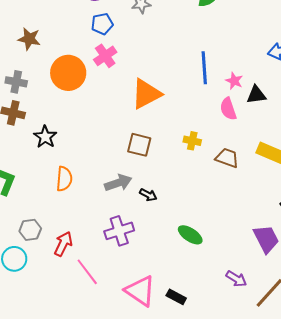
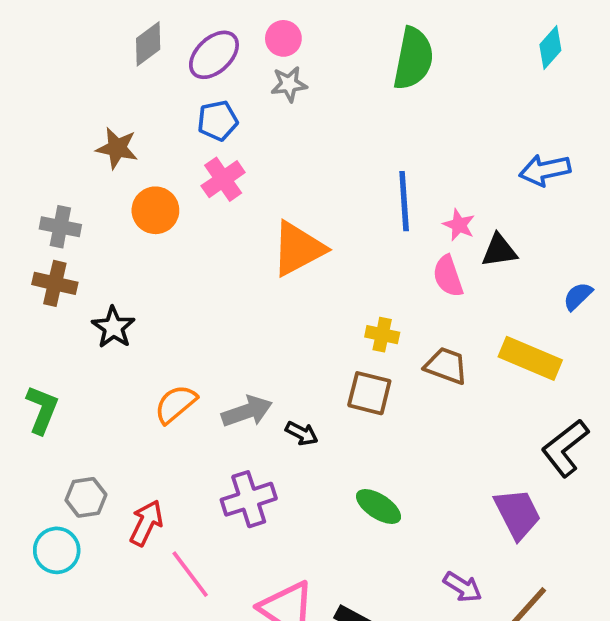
brown star: (29, 39) -> (117, 148), moved
orange circle: (68, 73) -> (155, 210), size x0.7
brown square: (139, 145) -> (369, 393), moved
orange semicircle: (64, 179) -> (176, 404), moved, turned -135

